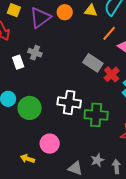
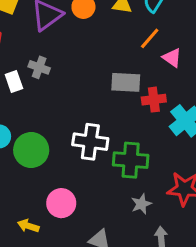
gray rectangle: (93, 63) -> (126, 82), turned -30
red cross: (112, 74) -> (154, 100), turned 35
gray star: (97, 160) -> (141, 204), moved

